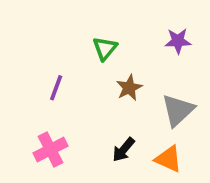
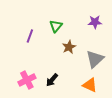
purple line: (56, 88) -> (30, 36), moved
black arrow: (124, 150) -> (52, 80), moved

